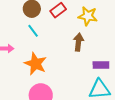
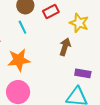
orange star: (35, 64) -> (19, 60), turned 30

